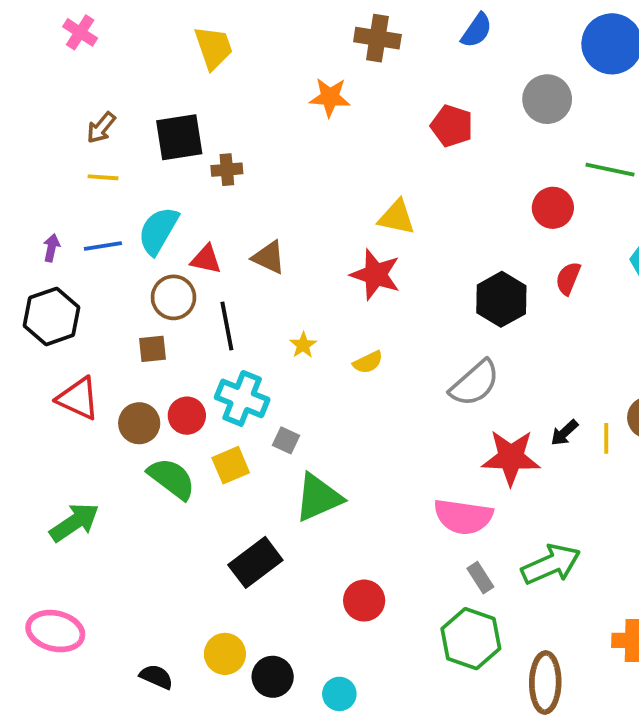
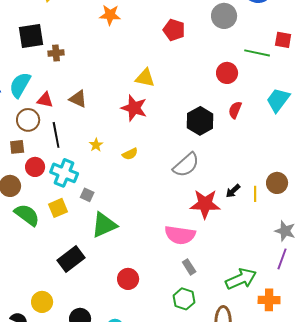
red circle: (187, 416) -> (35, 167), moved
green arrow: (551, 564) -> (241, 279), moved
green hexagon: (471, 639) -> (184, 299), size x0.7
yellow circle: (225, 654) -> (42, 302), moved

